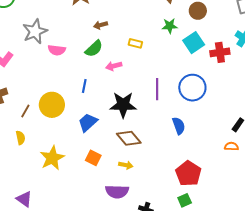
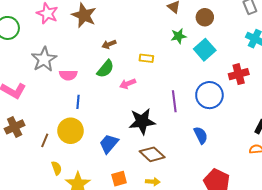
red cross: (220, 52) -> (239, 74), moved
blue line: (84, 86) -> (78, 102), moved
yellow semicircle: (21, 138) -> (57, 168), moved
orange square: (93, 158) -> (119, 179), turned -35

